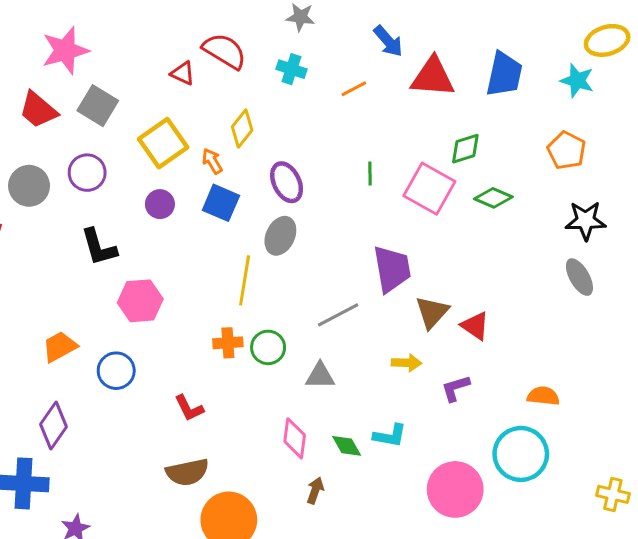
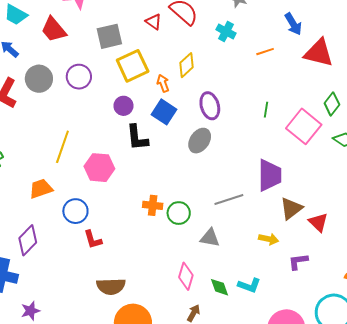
gray square: (98, 106) -> (109, 36), moved, turned 36
green diamond: (465, 149) -> (332, 104), turned -45
black L-shape: (99, 247) -> (137, 138), moved
yellow line: (245, 280) -> (62, 147), moved
red L-shape: (189, 408) -> (93, 239), moved

